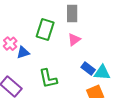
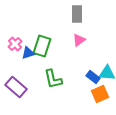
green rectangle: (45, 30) -> (42, 46), moved
blue rectangle: (88, 69) -> (93, 77), moved

